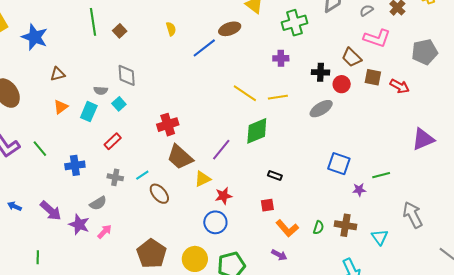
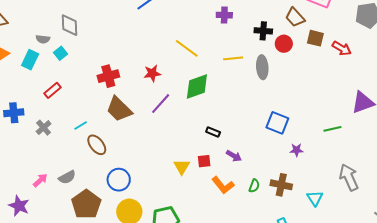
yellow line: (278, 97) -> (233, 58), moved
gray ellipse: (321, 109) -> (262, 67), turned -65
green line: (381, 175) -> (332, 129), moved
gray cross: (115, 177) -> (44, 128), moved, turned 35
yellow triangle: (203, 179) -> (182, 167), moved, turned -36
red star: (223, 196) -> (152, 73), moved
gray semicircle: (98, 203) -> (67, 177), moved
blue circle: (215, 222) -> (119, 180), moved
purple star: (79, 224) -> (19, 206), moved
purple arrow: (279, 255) -> (234, 156), moved

